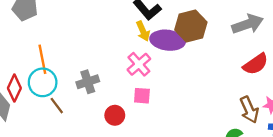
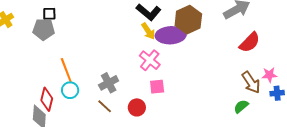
cyan circle: (43, 82) -> (70, 90), size x0.7
brown line: (57, 106) -> (105, 106), moved

